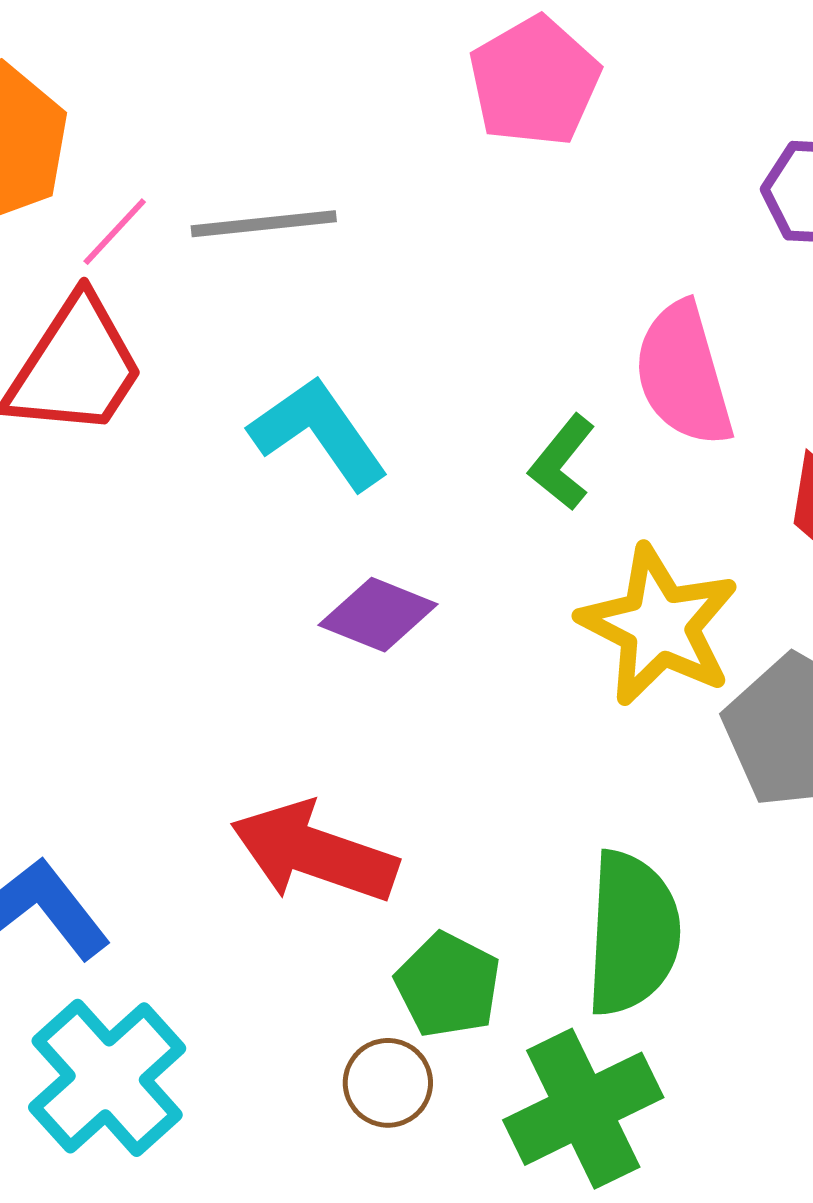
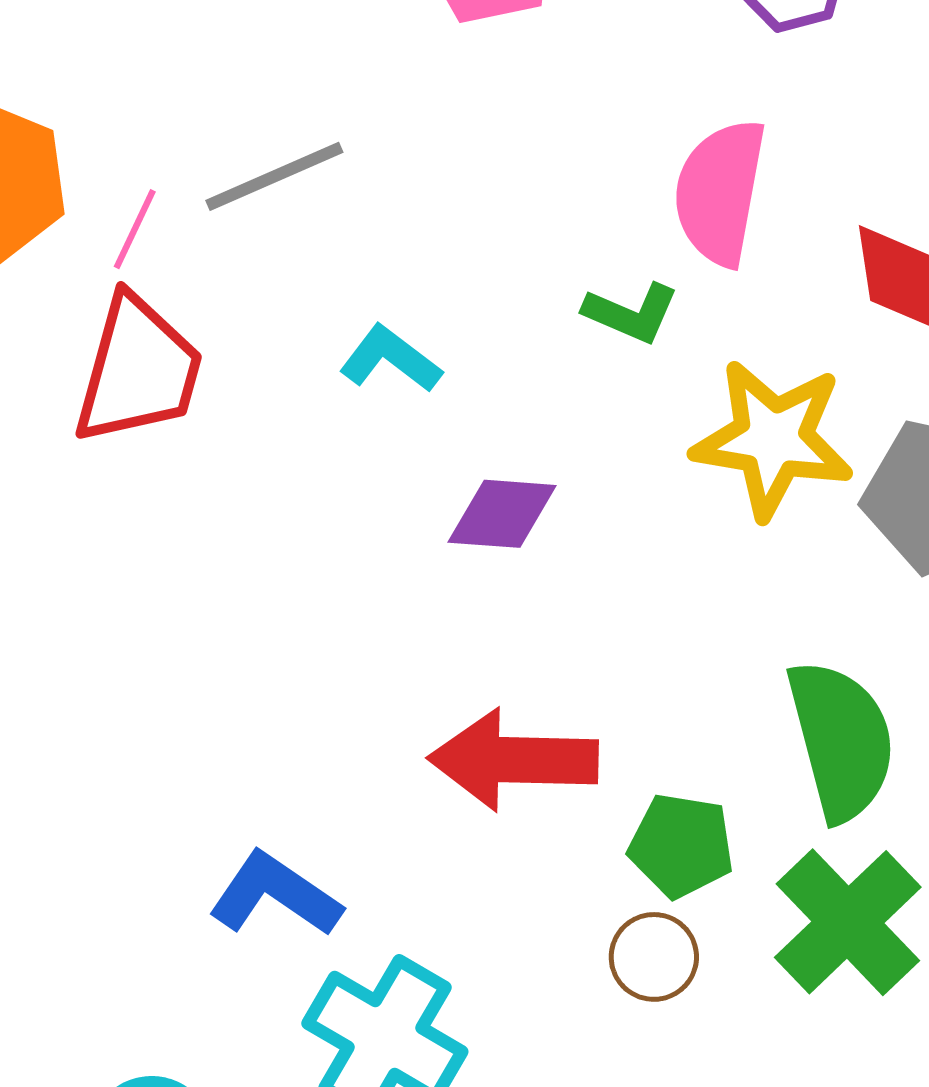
pink semicircle: (683, 374) -> (720, 192), turned 44
cyan L-shape: (319, 433) -> (390, 359), size x0.7
green L-shape: (562, 462) -> (631, 313), turned -88

